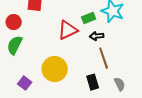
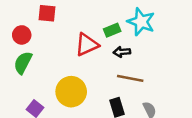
brown line: (104, 58) -> (130, 78), turned -60

